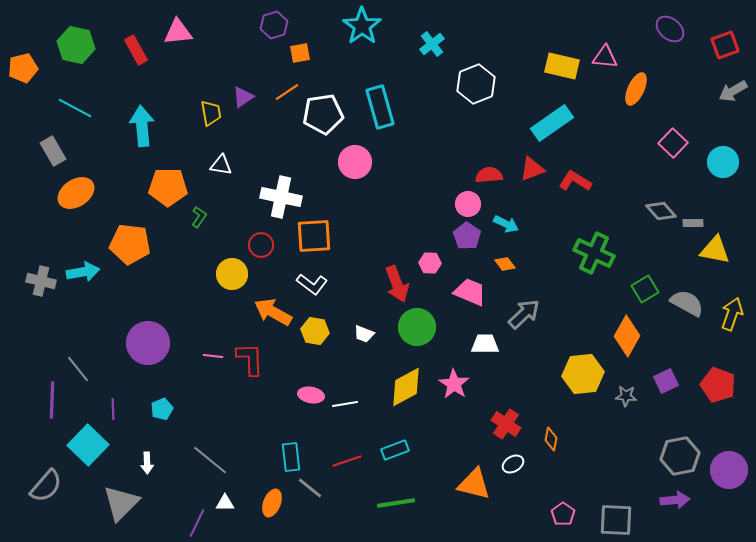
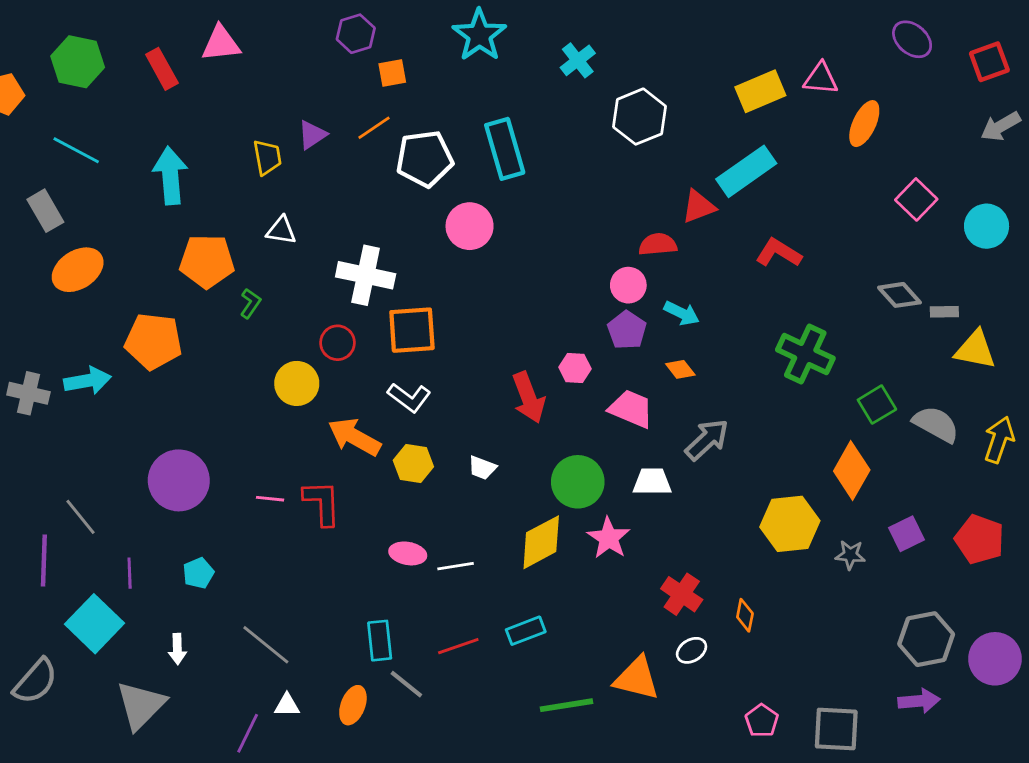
yellow rectangle: (562, 66) -> (760, 91), turned -36
red triangle: (532, 169) -> (699, 206), moved
green circle: (417, 327) -> (578, 482), moved
green line: (396, 503) -> (566, 705), moved

